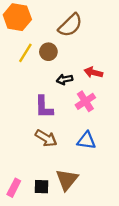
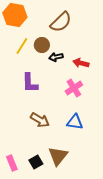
black arrow: (65, 79) -> (56, 57), moved
purple L-shape: (44, 107) -> (30, 83), moved
black square: (41, 187) -> (36, 162), turned -32
pink rectangle: (14, 188) -> (12, 163), turned -49

